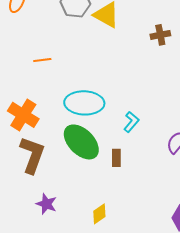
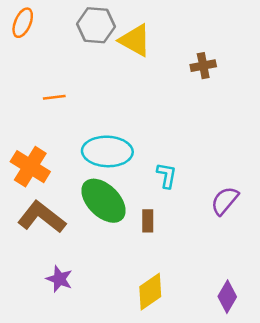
cyan L-shape: (131, 122) -> (167, 175), turned -30
brown L-shape: (32, 155) -> (42, 217), turned -72
yellow diamond: (99, 214) -> (150, 292), moved, size x1.4

